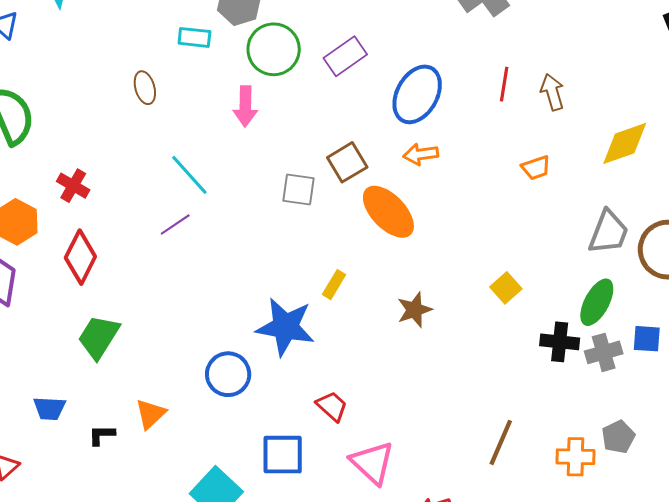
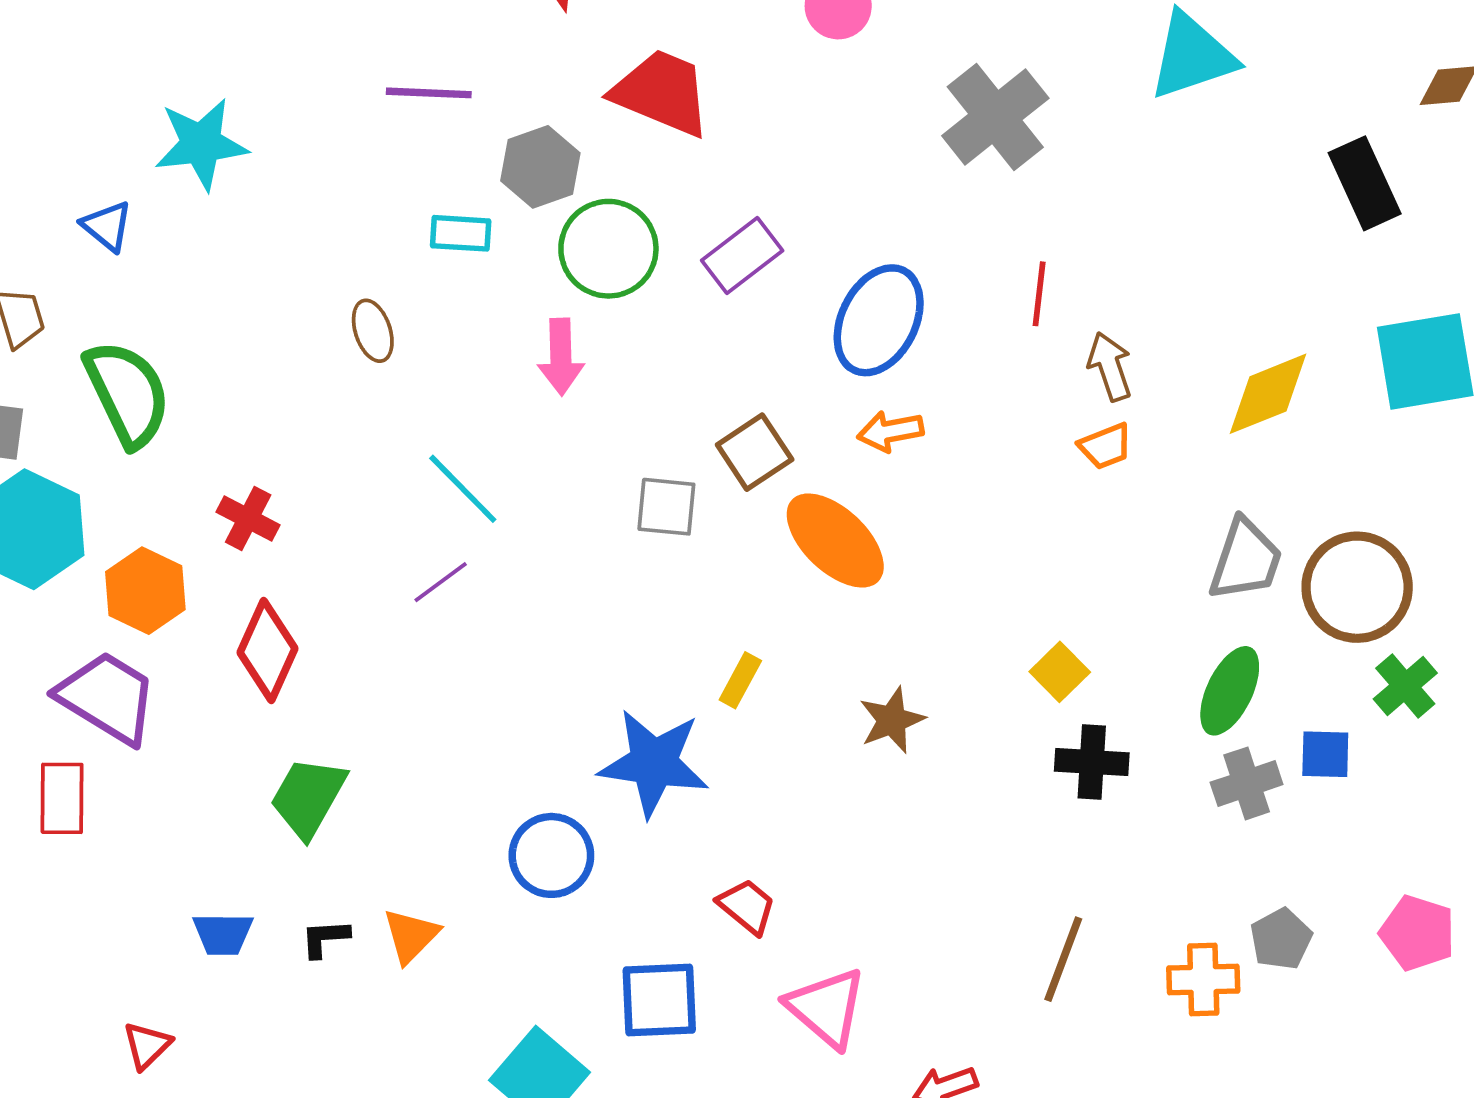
brown arrow: (552, 92) -> (1110, 366), moved
black cross: (560, 342) -> (1092, 762), moved
black L-shape: (102, 435) -> (325, 938), moved

